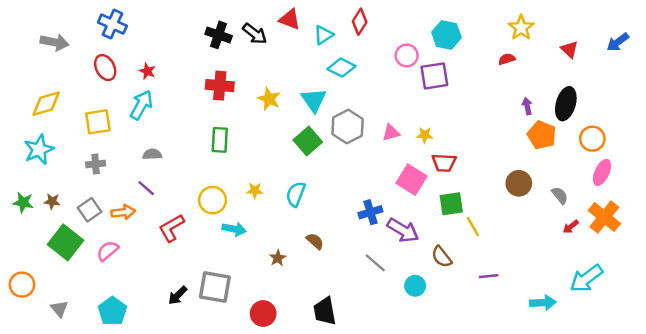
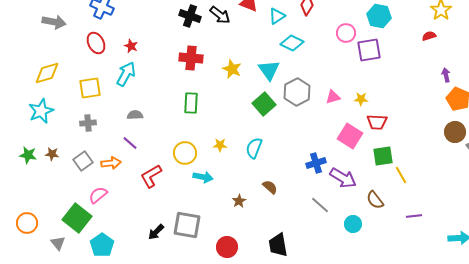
brown circle: (519, 183) -> (455, 132), moved
green square: (65, 242) -> (77, 218), moved

